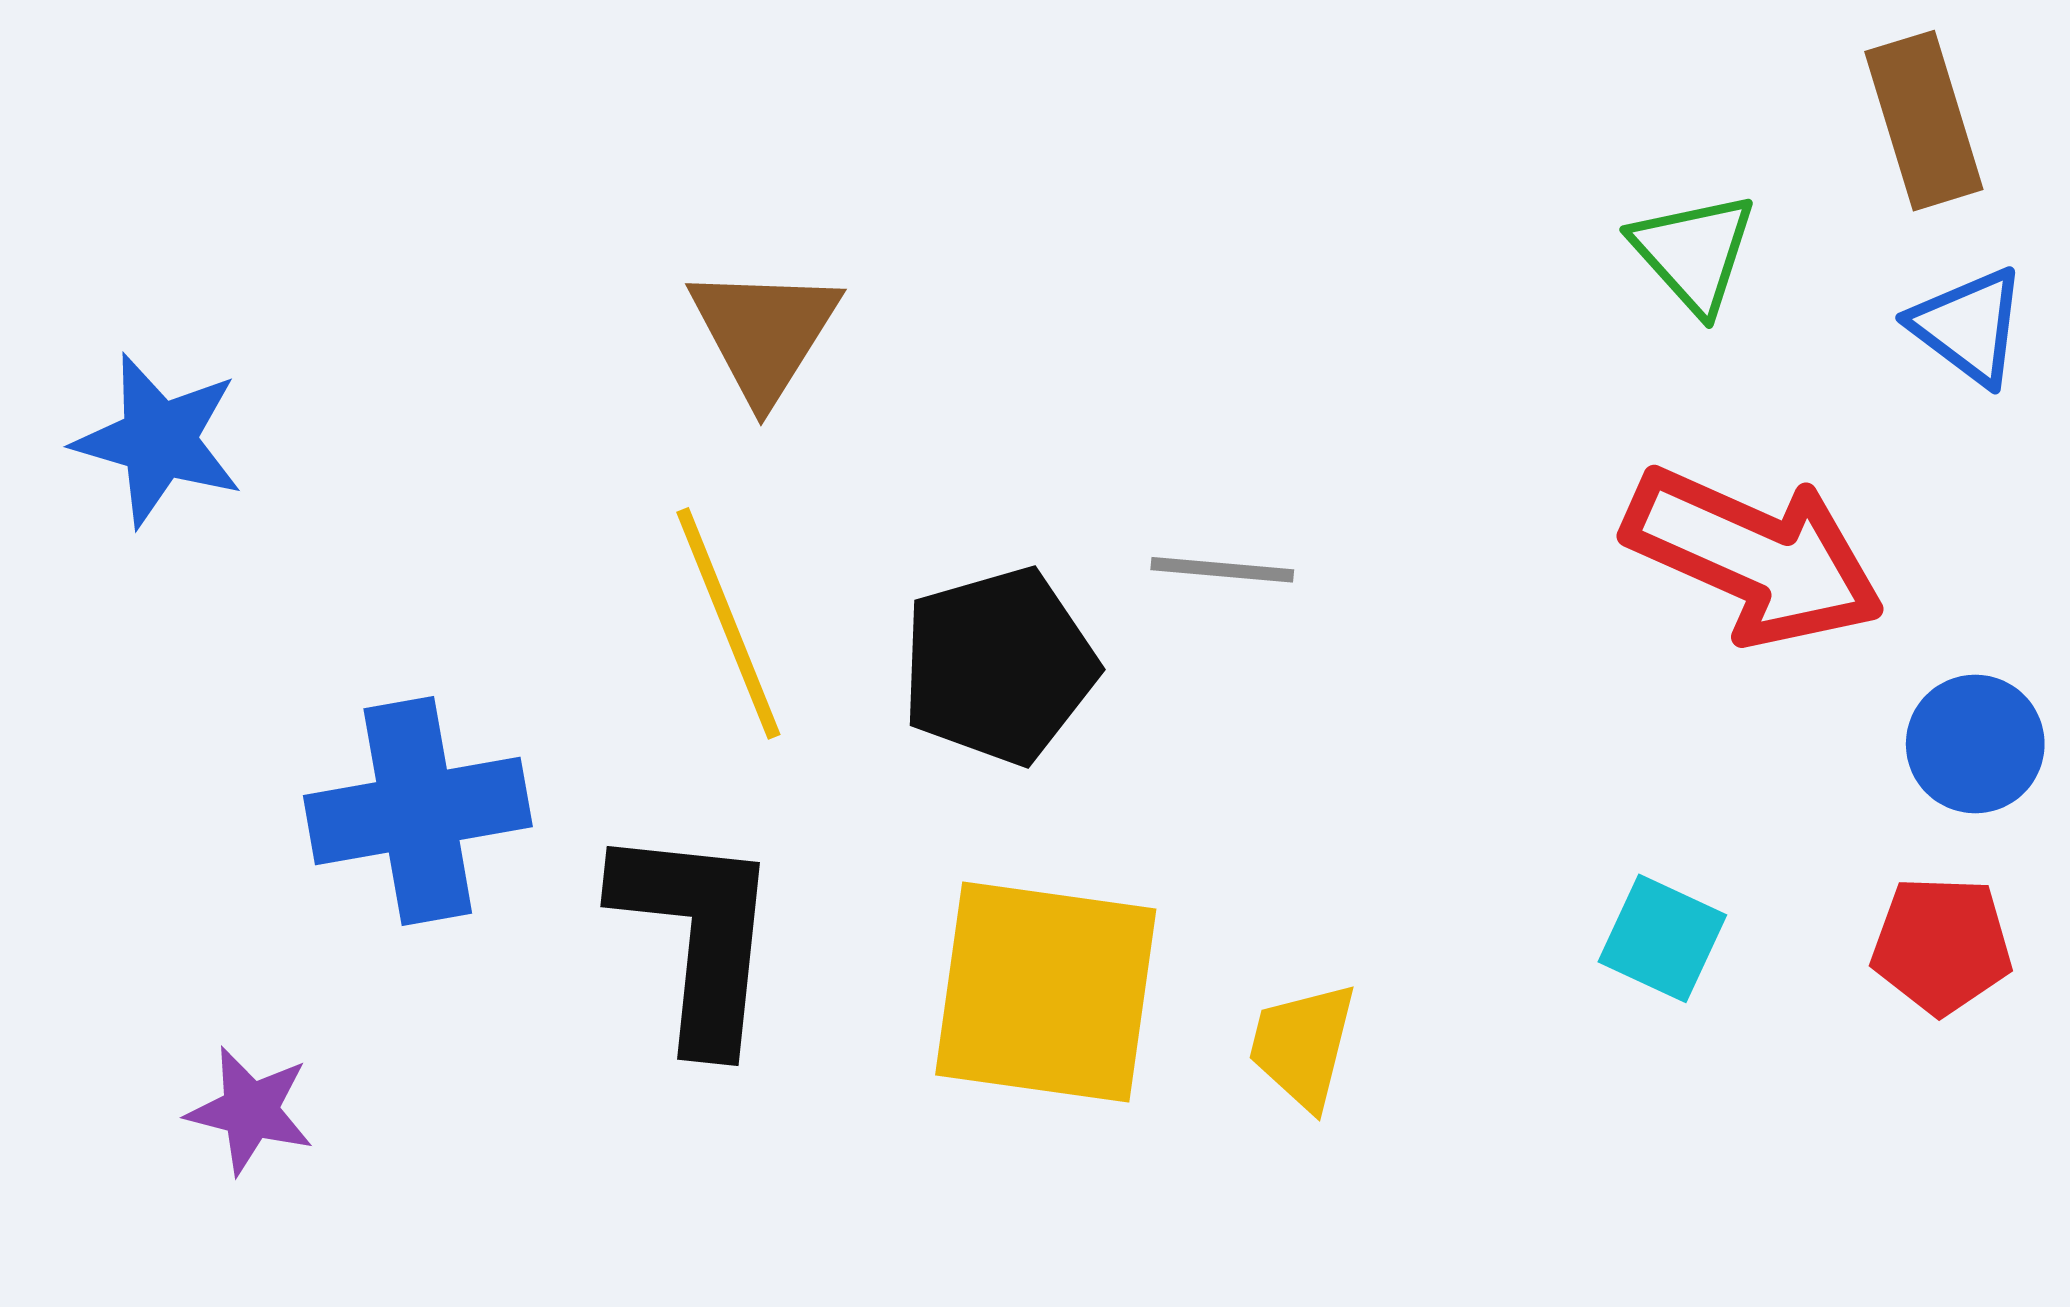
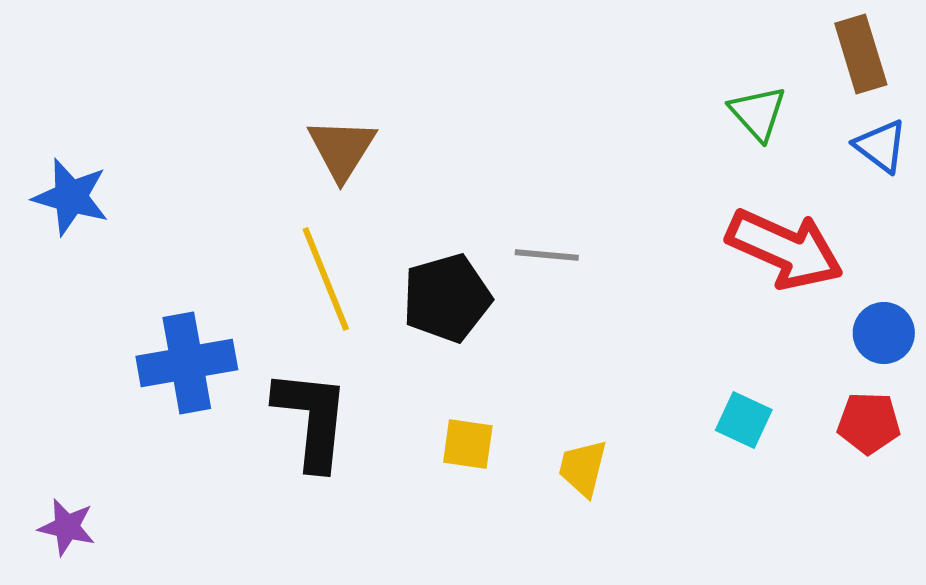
yellow square: (1046, 992) -> (468, 444), size x0.5
purple star: (250, 1110) -> (67, 527), moved

